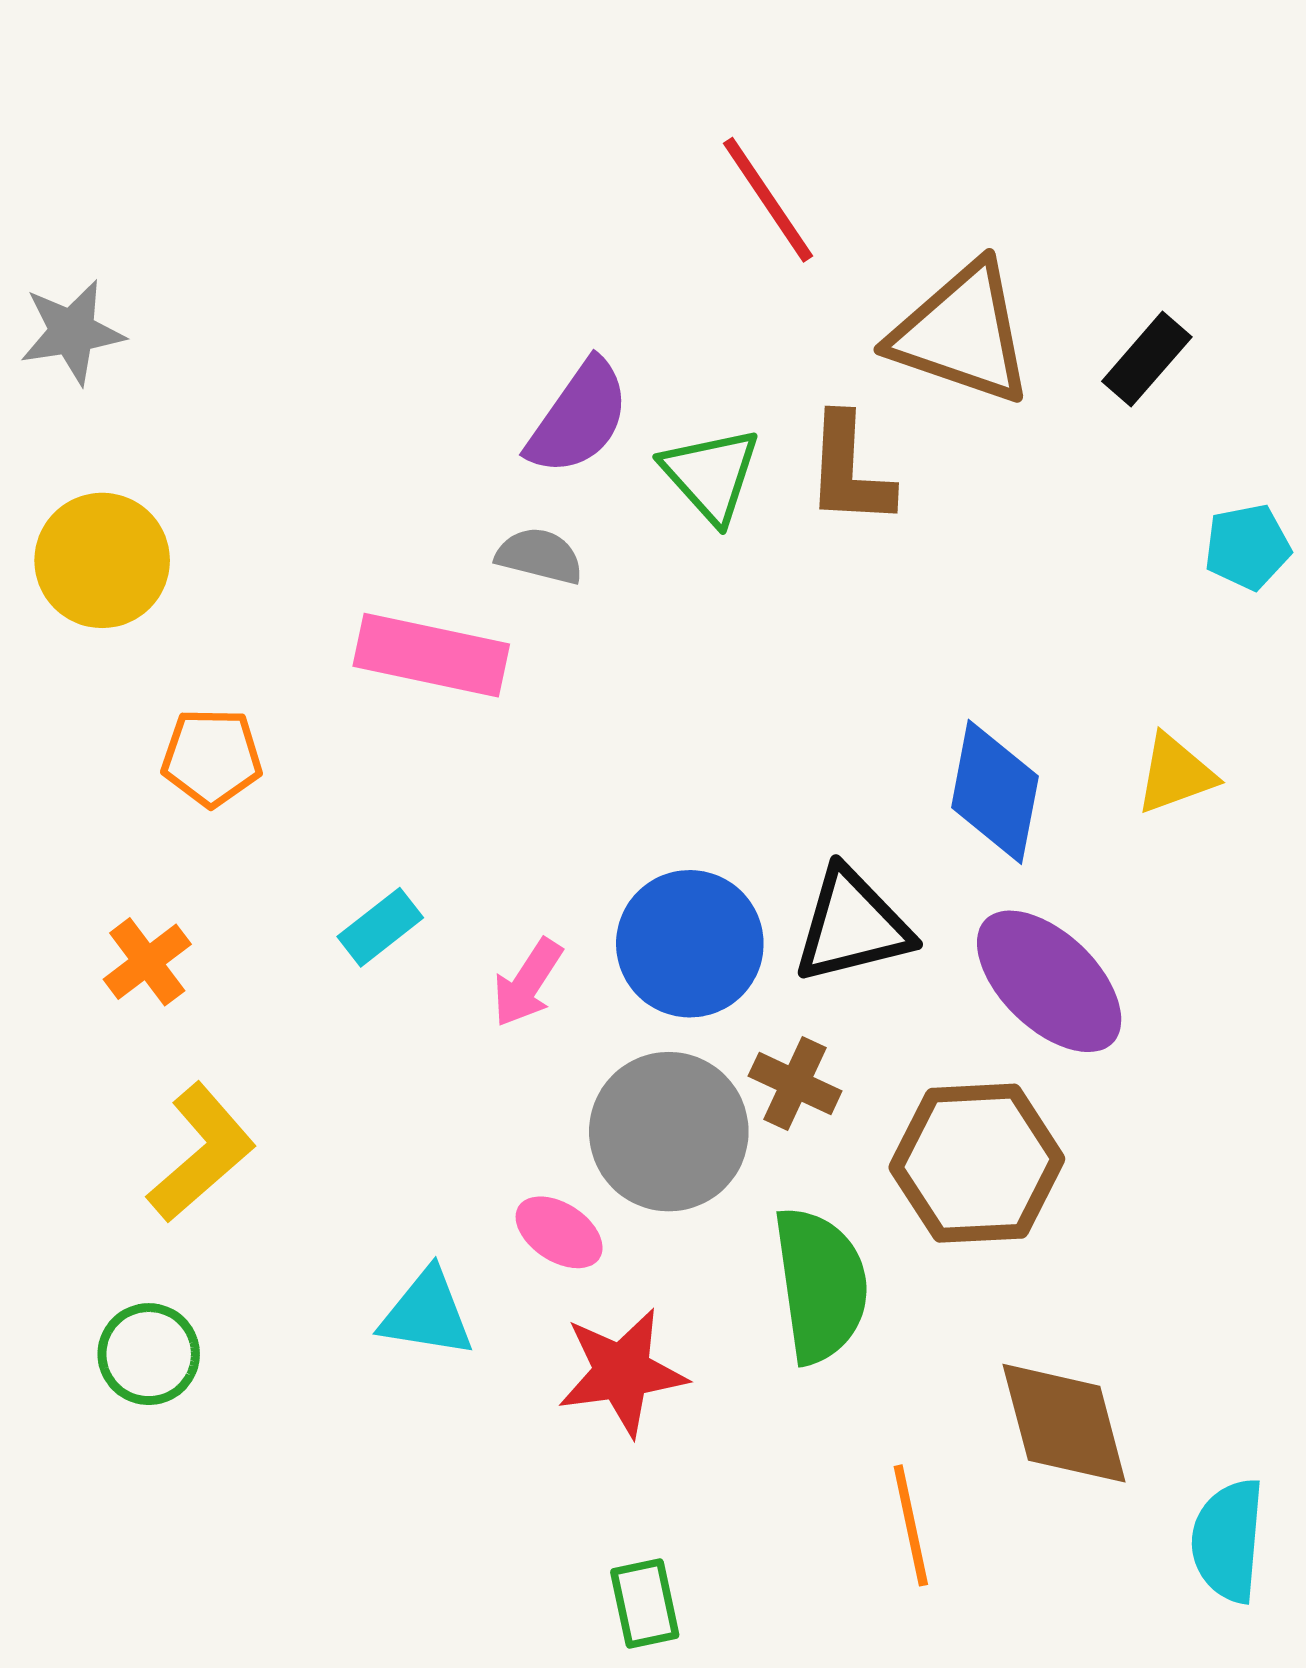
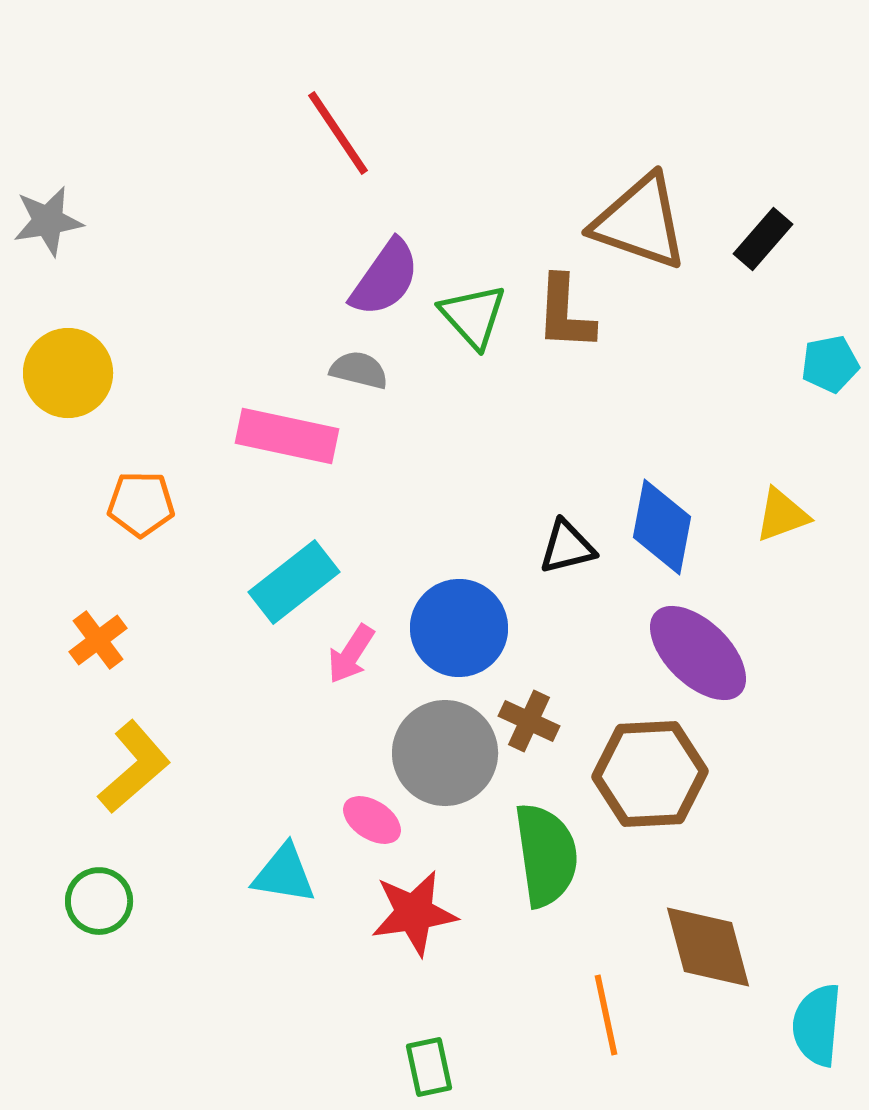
red line: (768, 200) -> (338, 133), moved
black triangle: (852, 926) -> (567, 547), moved, size x0.7
cyan rectangle: (380, 927) -> (294, 582), moved, size x1.6

